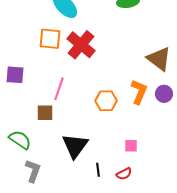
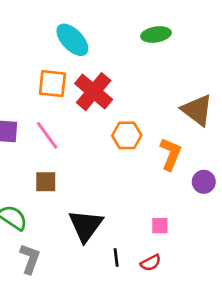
pink line: (59, 89) -> (47, 135), moved, turned -55
purple circle: (164, 94) -> (204, 182), moved
orange hexagon: (106, 101) -> (127, 135), moved

